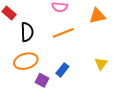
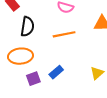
purple square: (42, 80) -> (33, 79), turned 32

